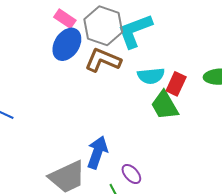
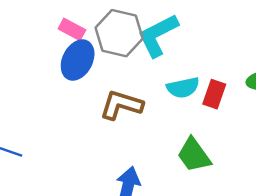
brown L-shape: (103, 60) -> (121, 105), moved
green trapezoid: (165, 105) -> (194, 155), moved

